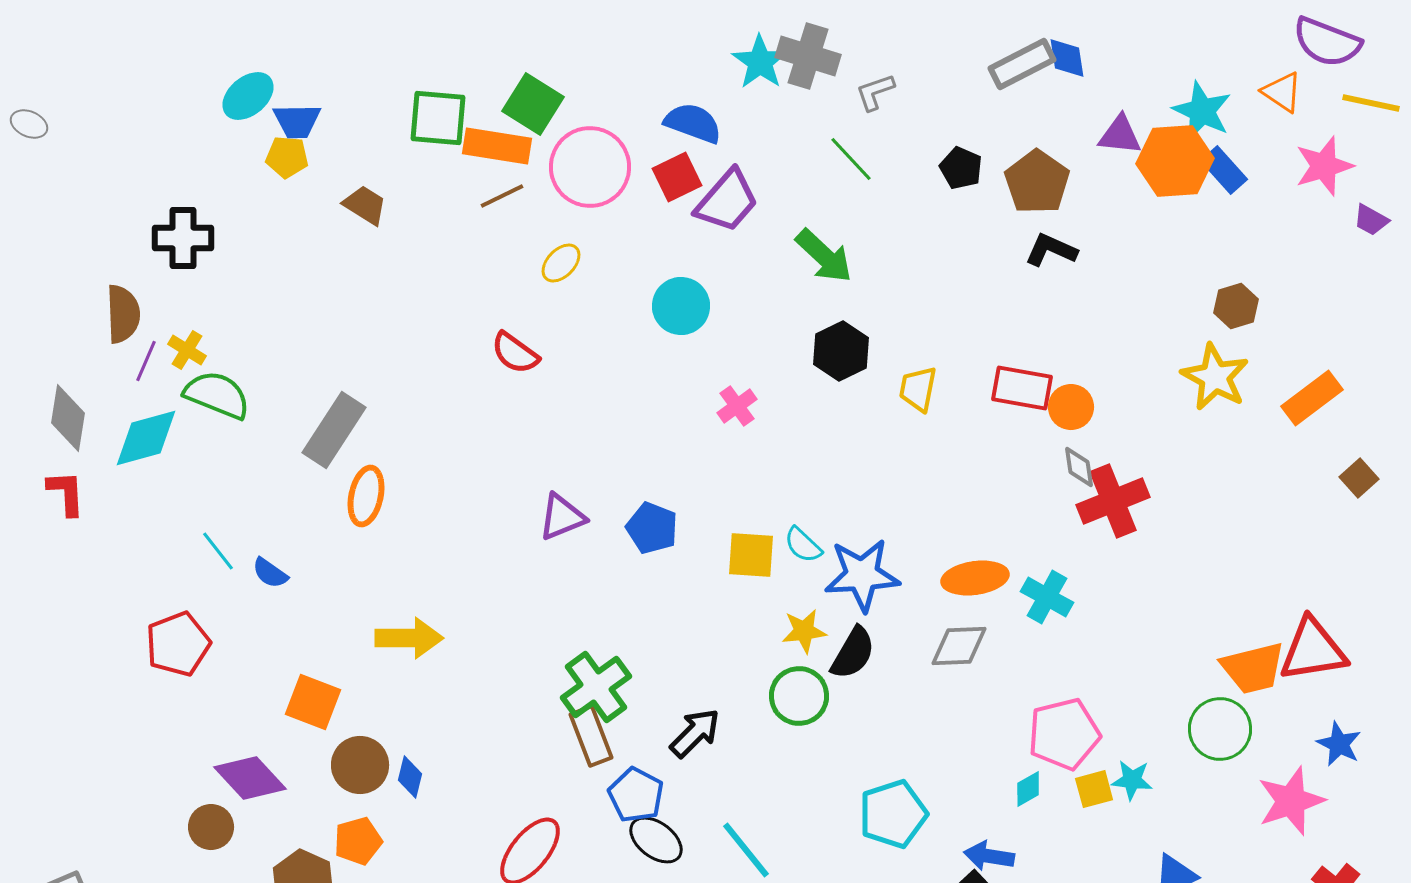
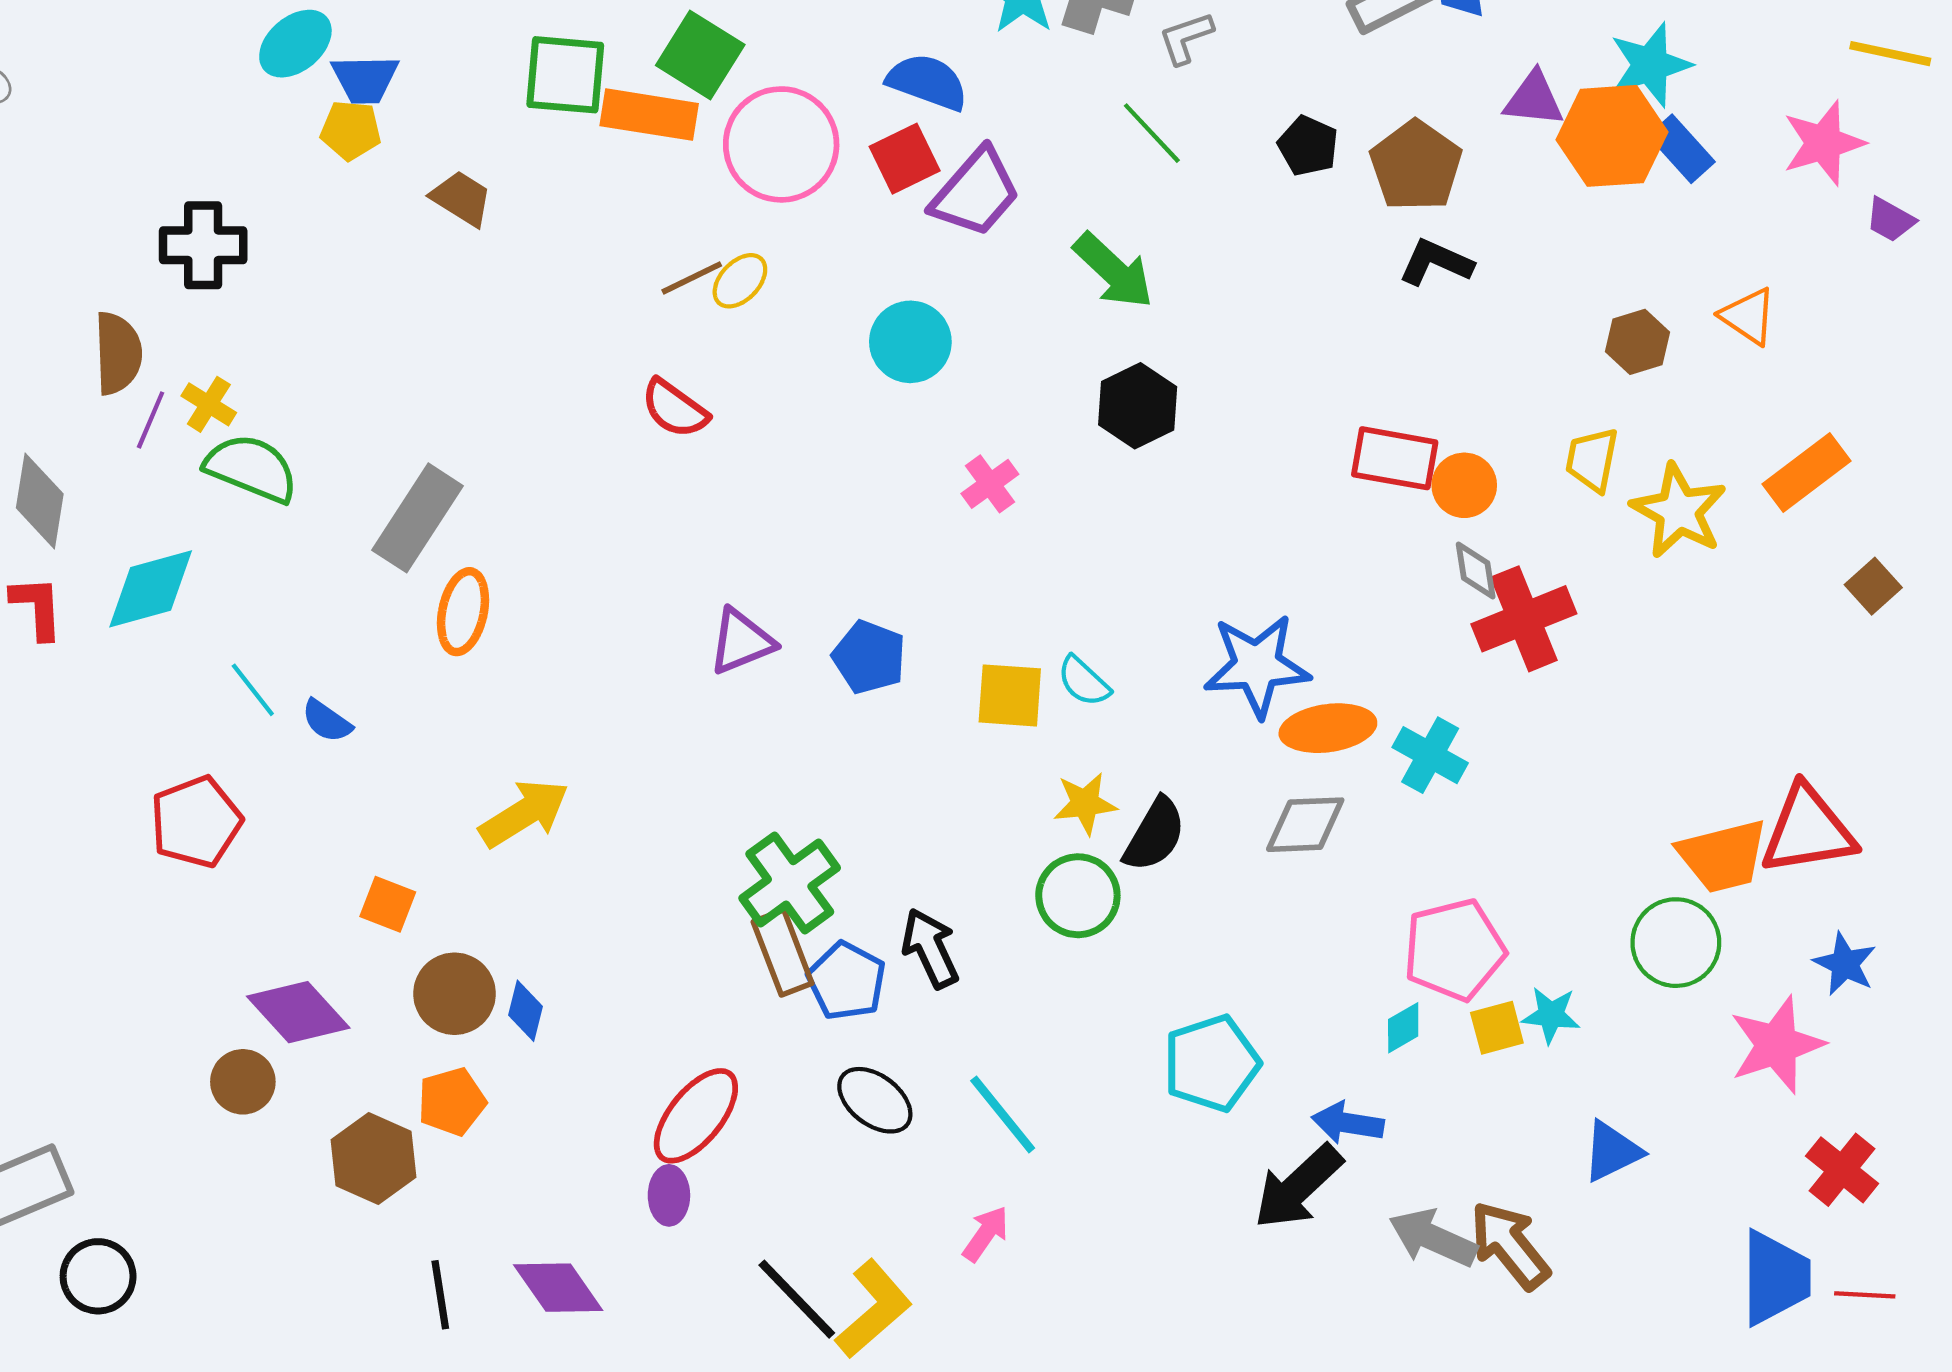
orange triangle: (1282, 92) -> (1748, 316), moved
cyan star: (1202, 111) -> (1650, 65), turned 30
brown line: (502, 196) -> (692, 278), moved
brown hexagon: (1236, 306) -> (1638, 342), moved
yellow star: (1215, 377) -> (1679, 511), moved
yellow trapezoid: (918, 389) -> (1592, 460), moved
cyan diamond: (146, 438) -> (151, 589), moved
blue star: (862, 575) -> (1257, 666), moved
yellow arrow: (409, 638) -> (524, 813), turned -32
orange square: (313, 702) -> (388, 904), size x0.7
black arrow: (695, 733) -> (930, 948), turned -70
blue pentagon: (636, 795) -> (846, 981), moved

